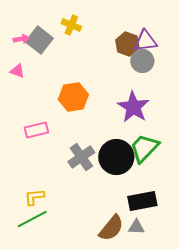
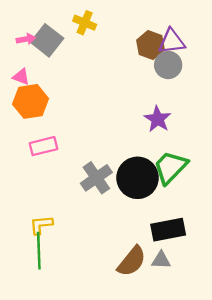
orange hexagon: (73, 97) -> (31, 101), moved
purple star: (133, 107) -> (158, 119), size x0.7
green line: (32, 219) -> (39, 251), turned -64

